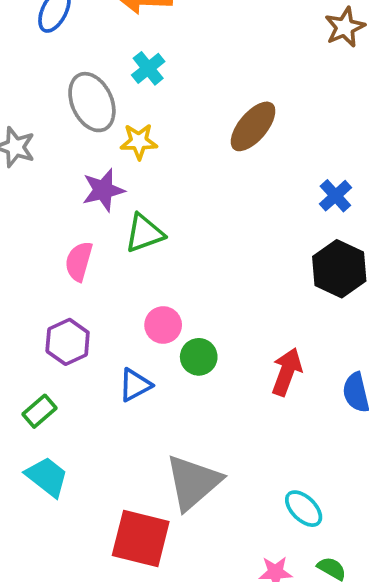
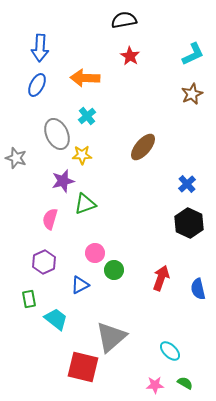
green rectangle: (39, 411) -> (29, 299), turned -60
cyan trapezoid: (47, 477) -> (56, 319), moved

